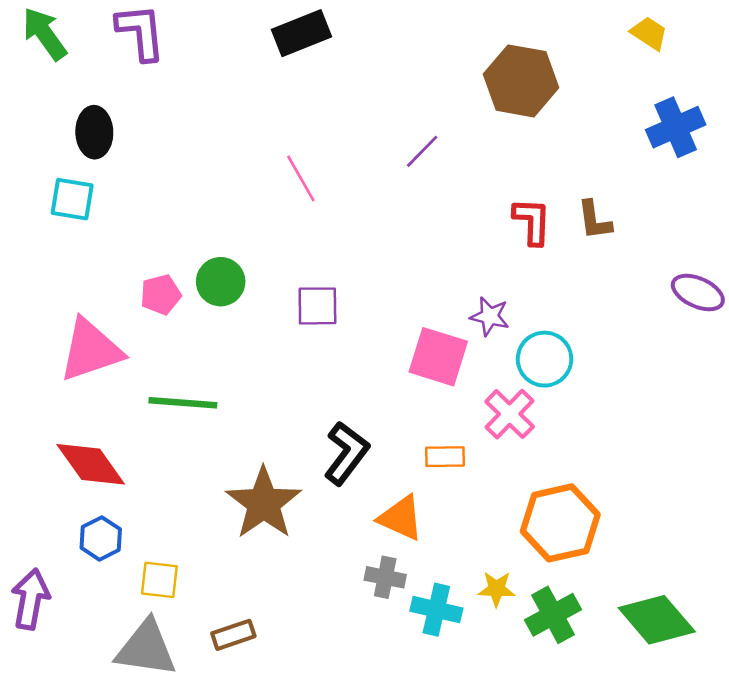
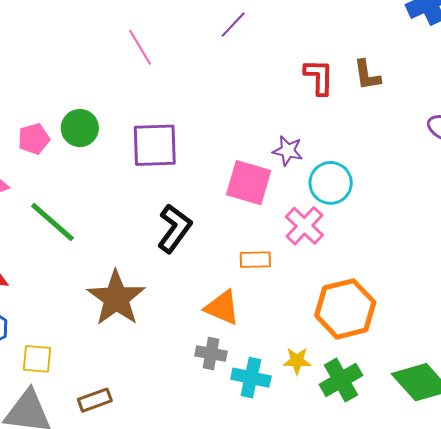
purple square: (317, 306) -> (155, 145), size x1.4
green line: (183, 403) -> (52, 222), turned 38
black L-shape: (346, 453) -> (174, 228), moved

